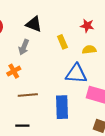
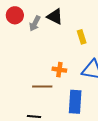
gray arrow: (24, 47) -> (35, 23), moved
orange cross: (14, 71) -> (59, 70), moved, turned 32

